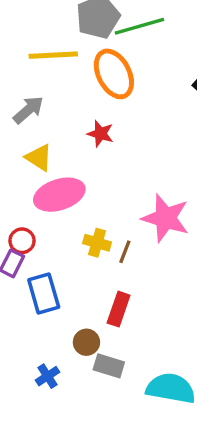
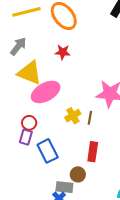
yellow triangle: (39, 158) -> (30, 73), size x1.5
yellow cross: (97, 243) -> (73, 116), turned -35
gray rectangle: (109, 366) -> (64, 187), moved

